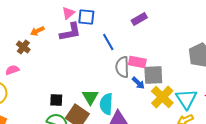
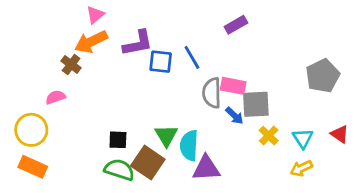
pink triangle: (68, 13) -> (95, 15), moved
blue square: (86, 17) -> (161, 62), moved
orange arrow: (37, 31) -> (91, 42), size x1.6
yellow cross: (162, 97) -> (269, 136), size x0.6
cyan triangle: (186, 99) -> (303, 138), size x0.7

